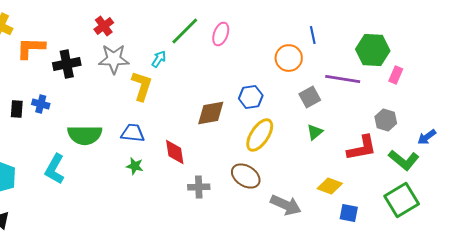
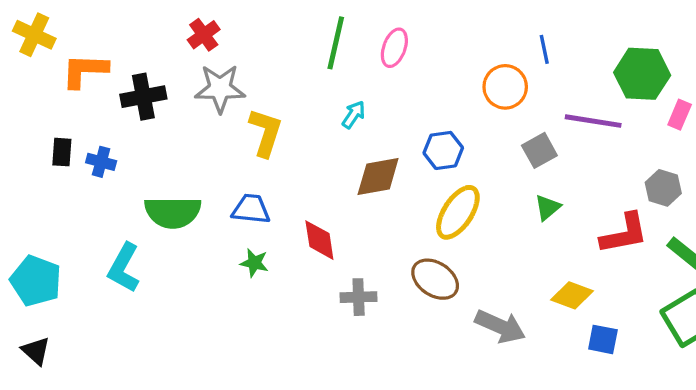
green line: (185, 31) -> (336, 43), turned -32
cyan arrow: (159, 59) -> (354, 115), moved
black rectangle: (17, 109) -> (62, 152), moved

